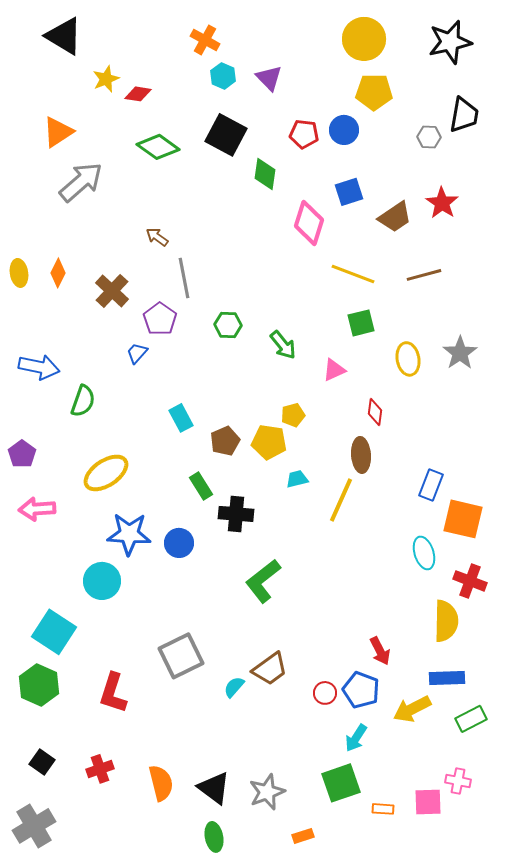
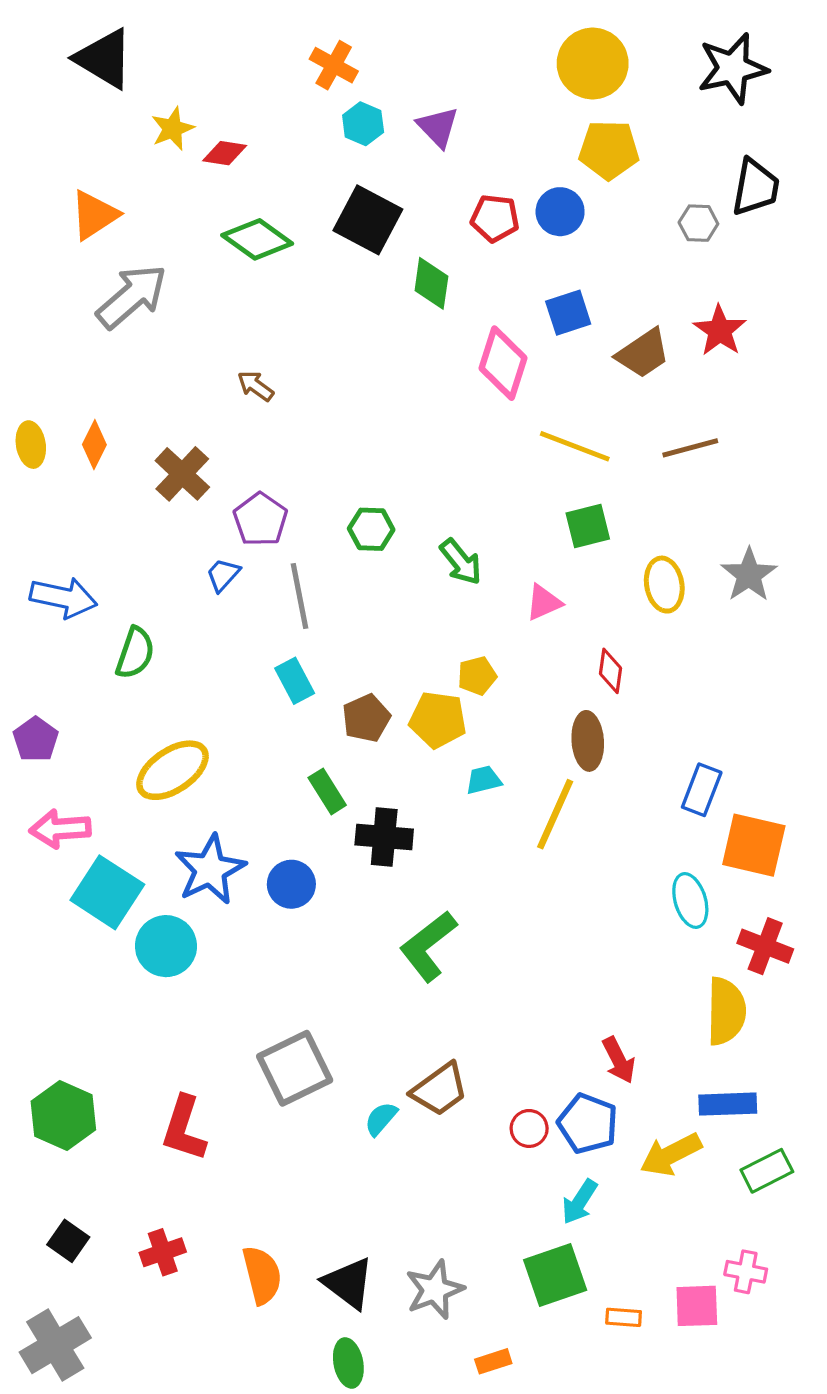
gray line: (184, 278) -> (300, 596), moved
blue star: (129, 534) -> (210, 870), turned -30
cyan square: (54, 632) -> (107, 892), moved

